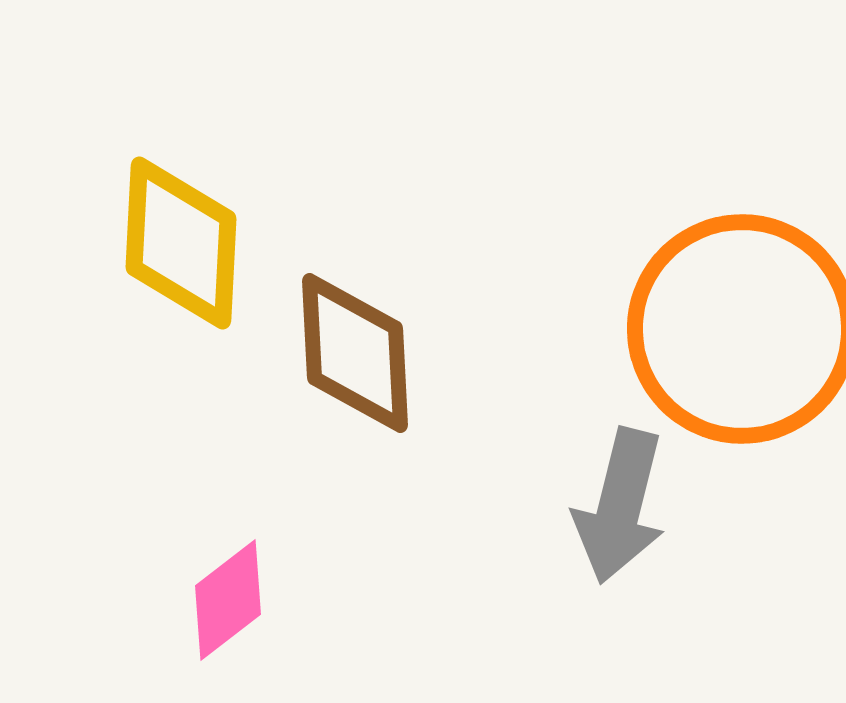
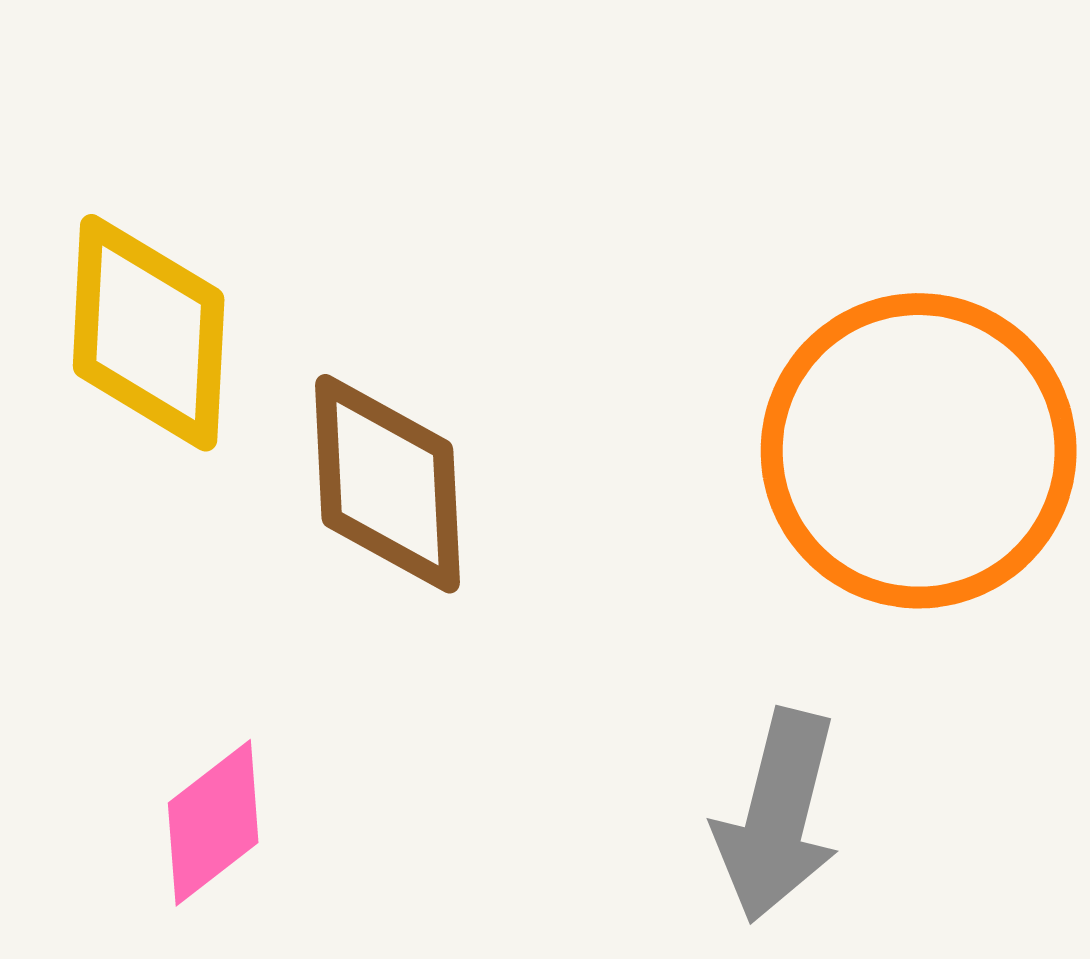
gray arrow: (620, 506) -> (777, 816), moved

